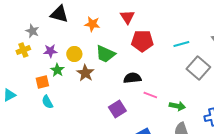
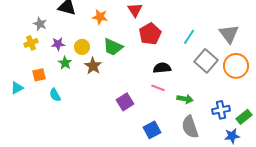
red pentagon: (142, 41) -> (150, 34), turned -30
cyan line: (181, 44) -> (189, 37), turned -42
black semicircle: (132, 78) -> (162, 68), moved
orange square: (42, 82) -> (39, 75), moved

